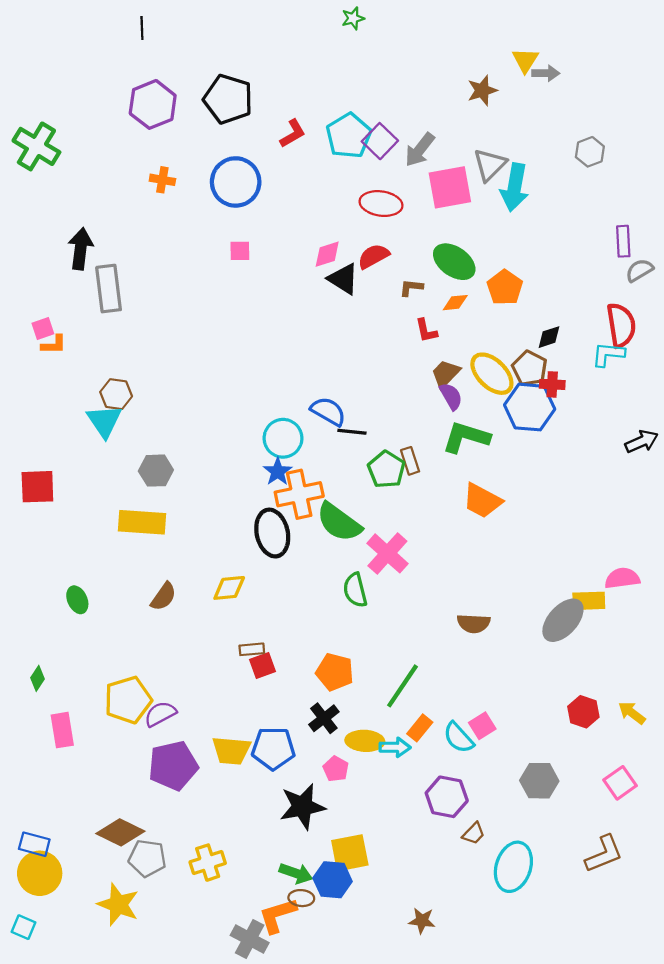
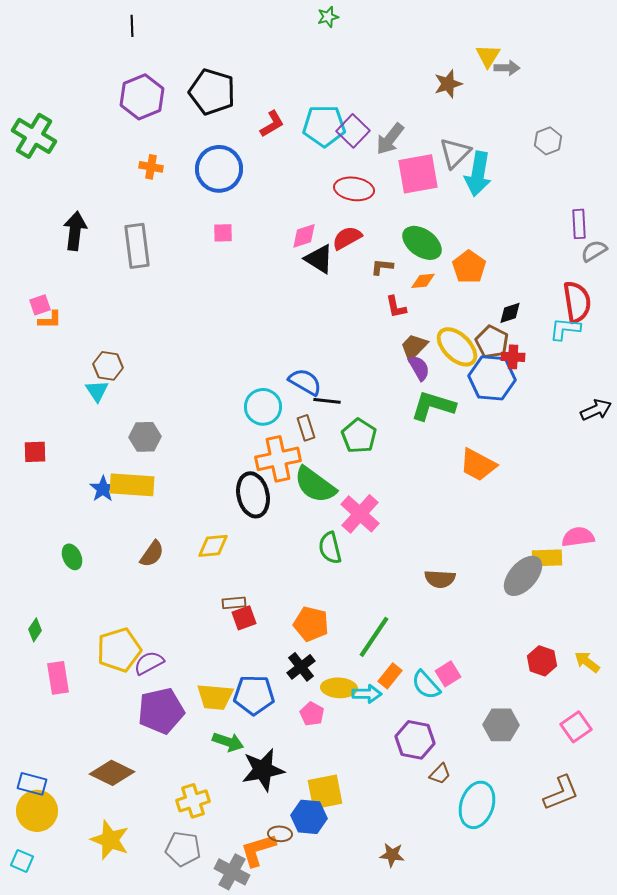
cyan pentagon: (349, 136) -> (324, 126), turned 30
gray rectangle: (109, 289) -> (137, 246), moved
cyan triangle: (104, 421) -> (97, 391), size x0.7
brown rectangle: (410, 461) -> (306, 428), moved
blue star: (278, 472) -> (103, 489), moved
red square: (37, 487) -> (35, 452), size x0.7
orange trapezoid: (482, 501) -> (478, 465), moved
black star: (302, 807) -> (263, 770), moved
gray pentagon: (147, 858) -> (183, 849), moved
green arrow: (296, 873) -> (228, 742), moved

